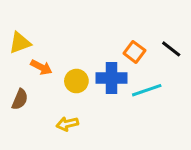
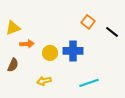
orange square: (134, 52) -> (88, 22), moved
orange arrow: (41, 67) -> (27, 44), turned -32
cyan line: (147, 90) -> (89, 83), moved

